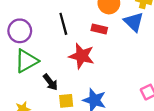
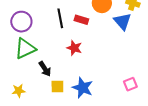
red rectangle: (99, 29) -> (81, 20), moved
red star: (82, 56) -> (74, 48), size x0.7

